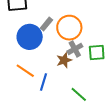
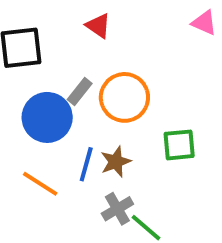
gray cross: (75, 49) -> (117, 209), moved
blue line: (44, 82) -> (86, 164), moved

